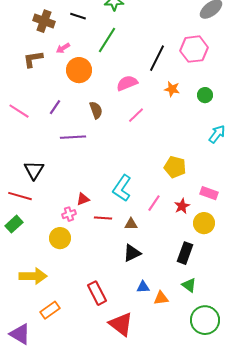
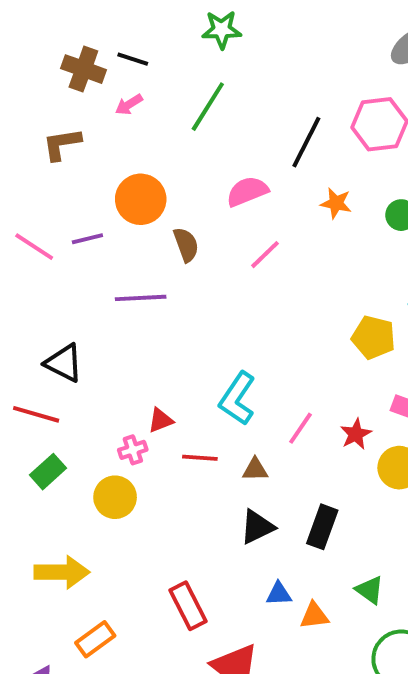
black line: (78, 16) -> (133, 59), moved
pink arrow: (63, 48) -> (129, 105), moved
orange circle: (79, 70) -> (141, 199), moved
purple line: (55, 107) -> (87, 239), moved, turned 42
yellow pentagon: (175, 167) -> (374, 337), moved
black triangle: (34, 170) -> (64, 363), turned -35
green rectangle: (14, 224) -> (48, 472), moved
black rectangle: (185, 253) -> (322, 527), moved

